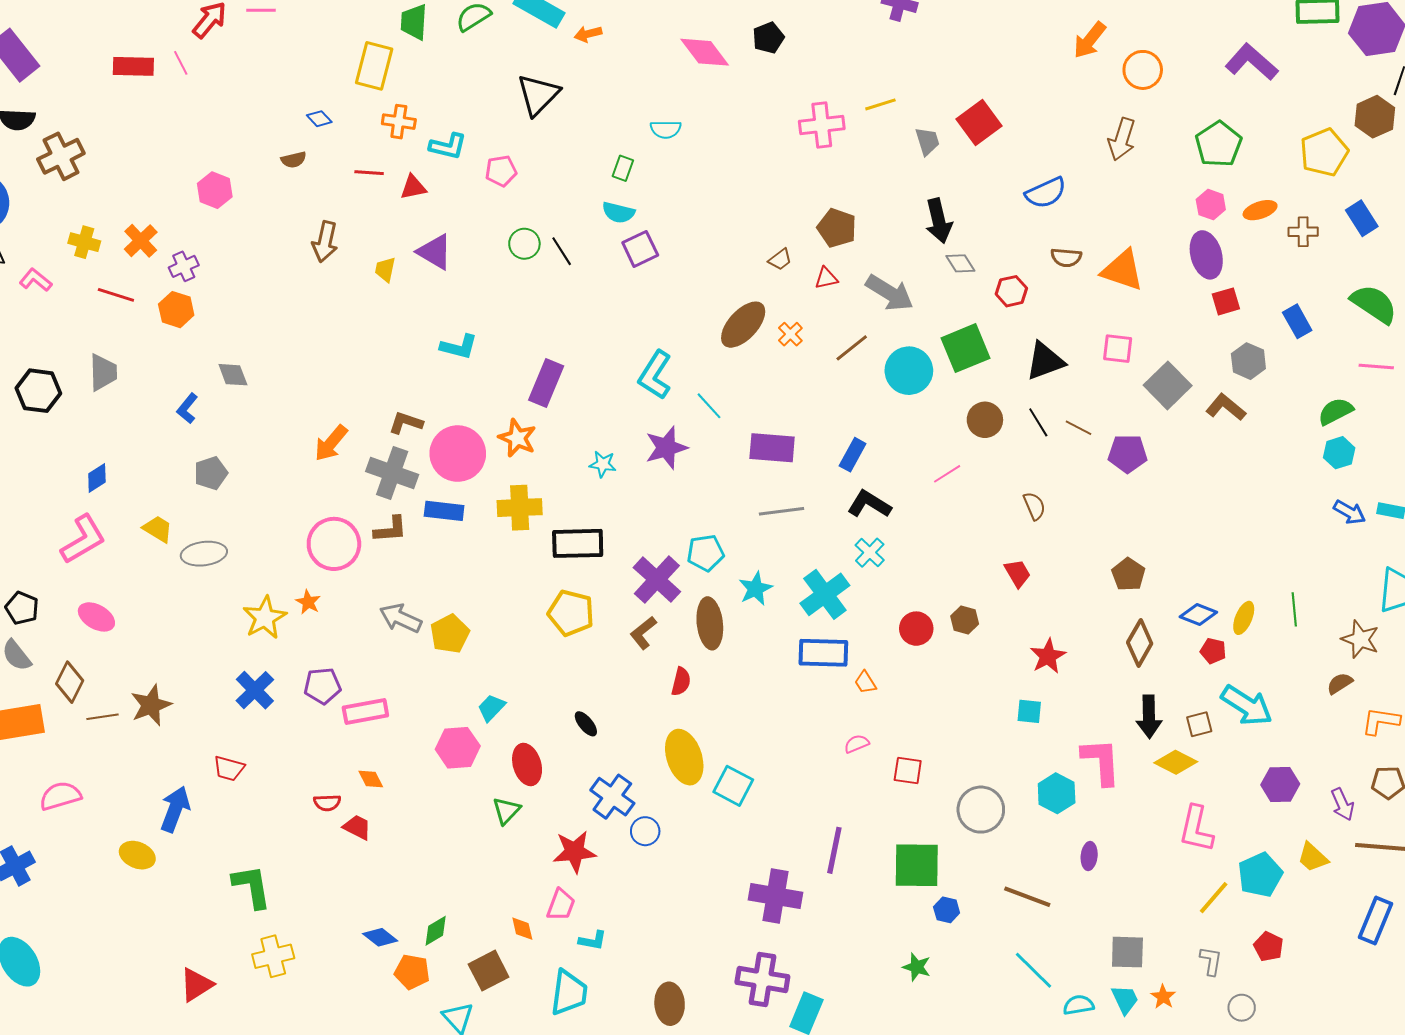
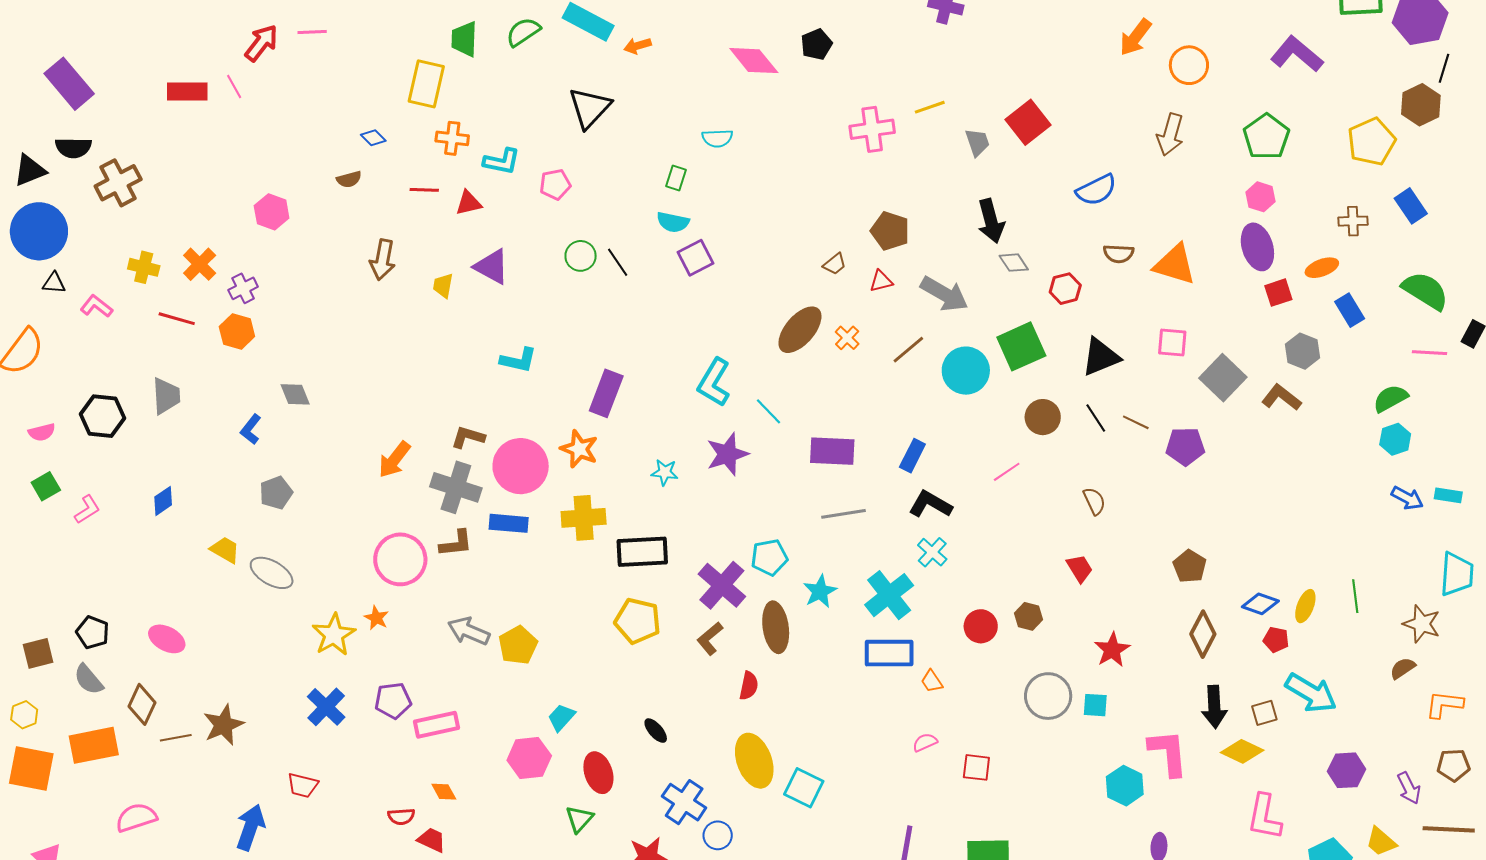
orange ellipse: (1260, 210) -> (1322, 268), moved
pink L-shape: (83, 539) -> (87, 509), moved, size x0.6
gray ellipse: (204, 554) -> (272, 573), turned 39
gray circle: (981, 810) -> (1048, 696), moved

